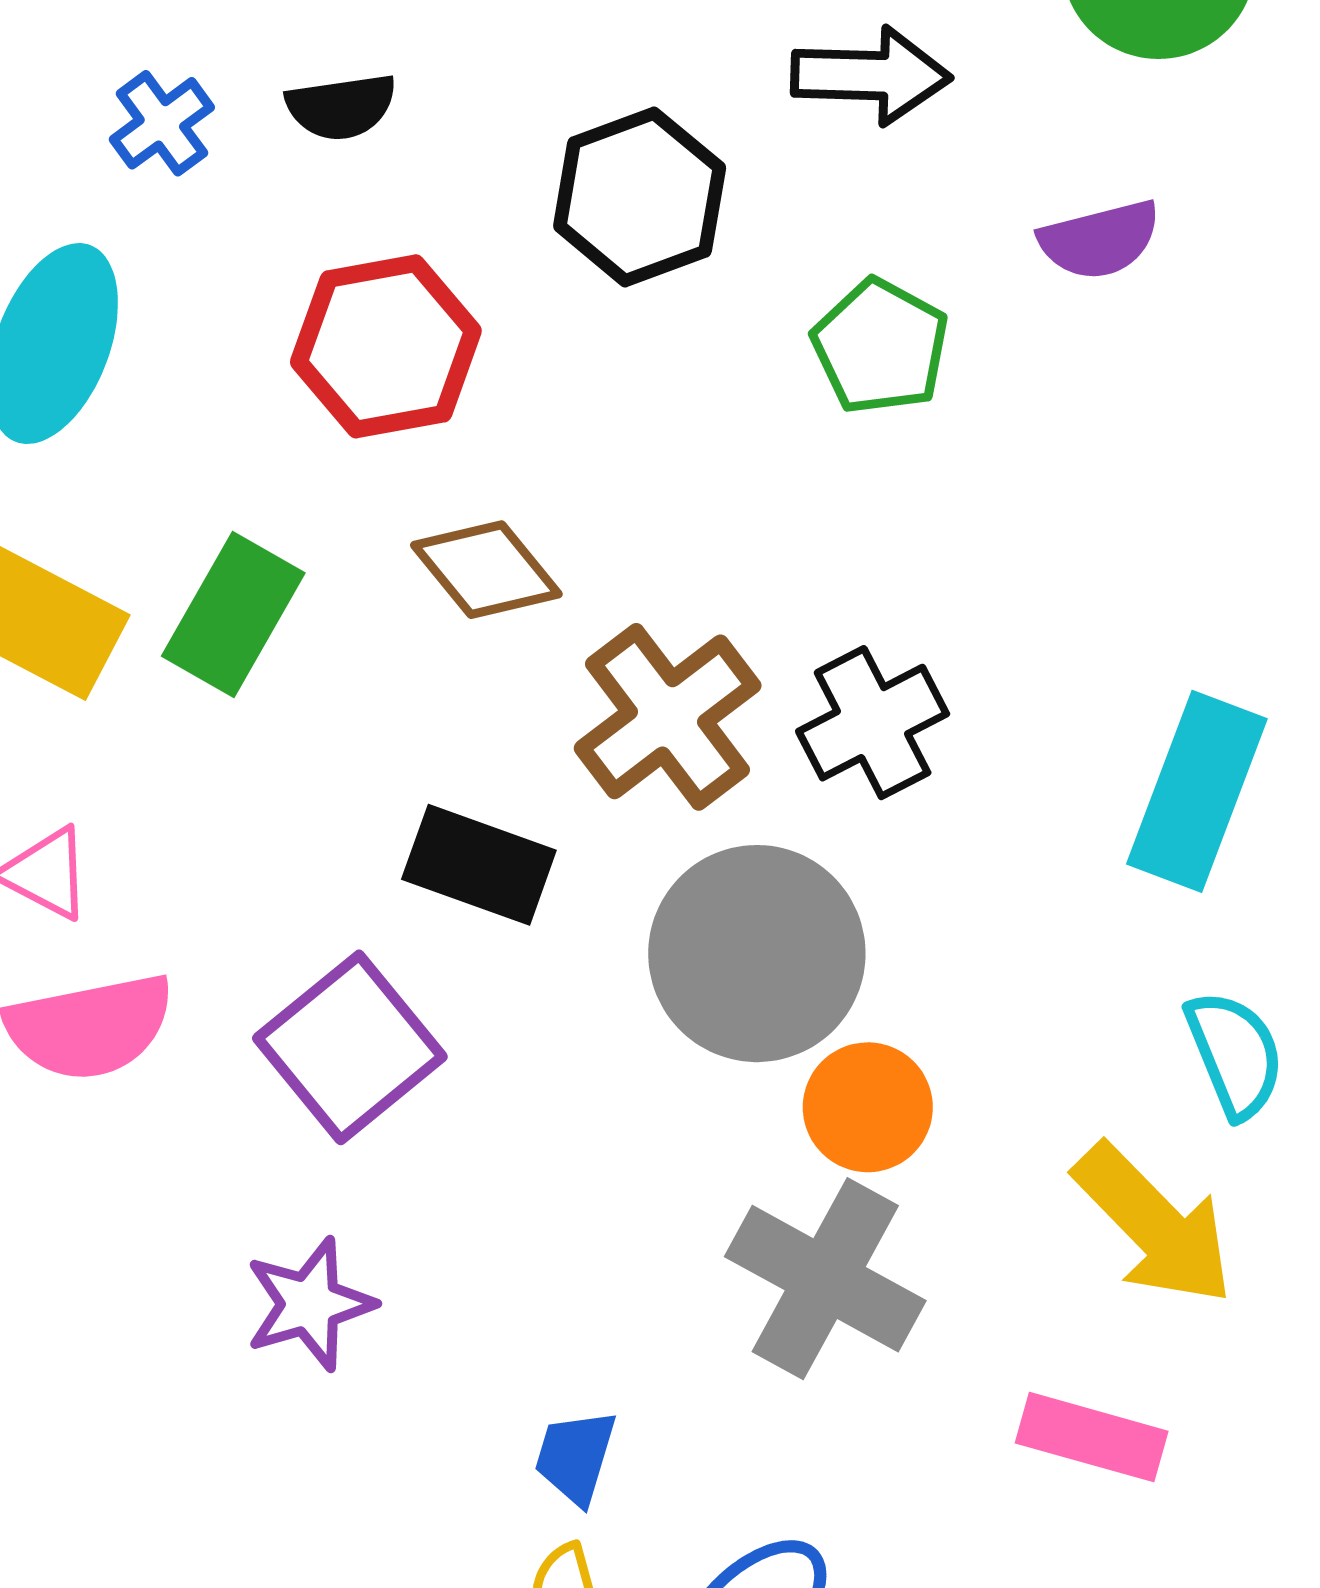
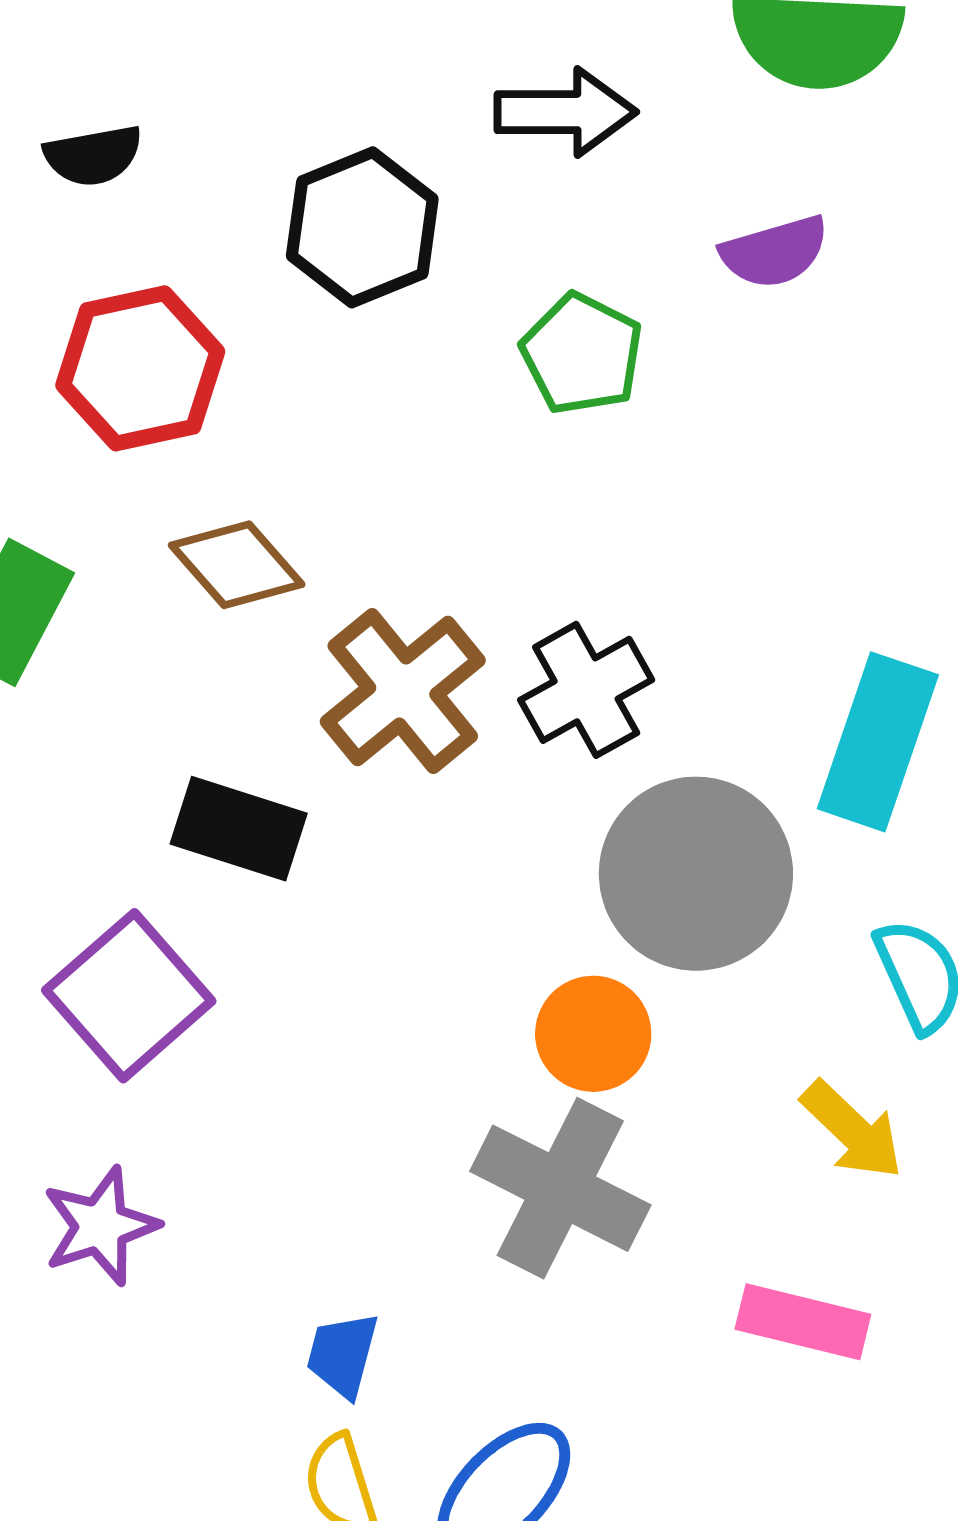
gray circle: (757, 954) -> (696, 874), moved
yellow arrow: (1154, 1225) -> (852, 1130), size x0.7

